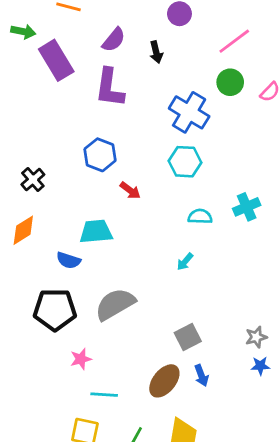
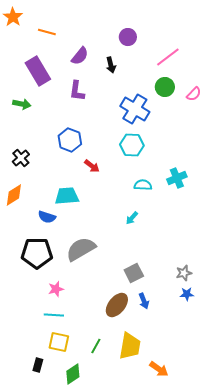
green arrow: (23, 32) -> (22, 104), moved
purple L-shape: (110, 88) -> (77, 91), size x0.7
cyan line: (104, 395) -> (54, 315), moved

